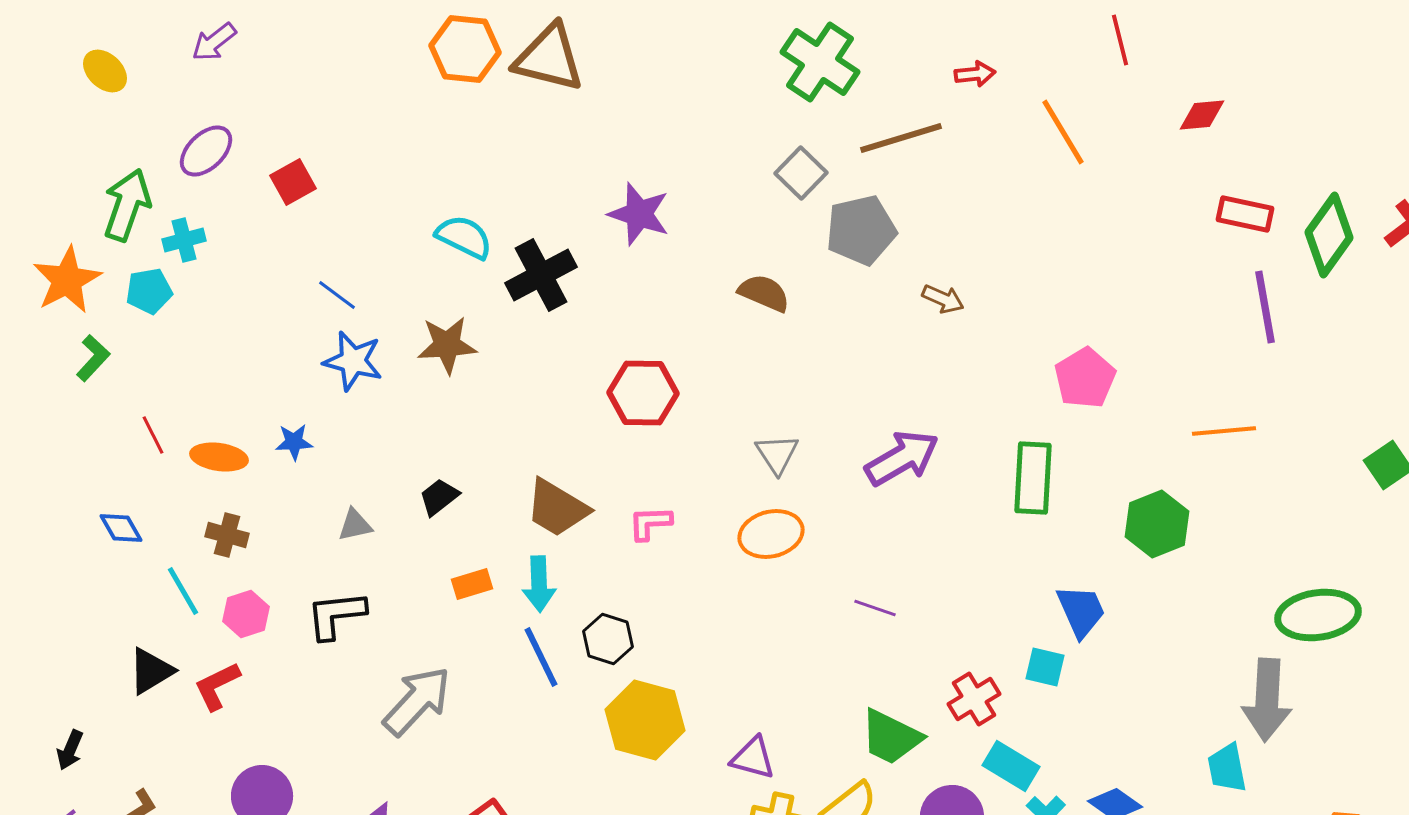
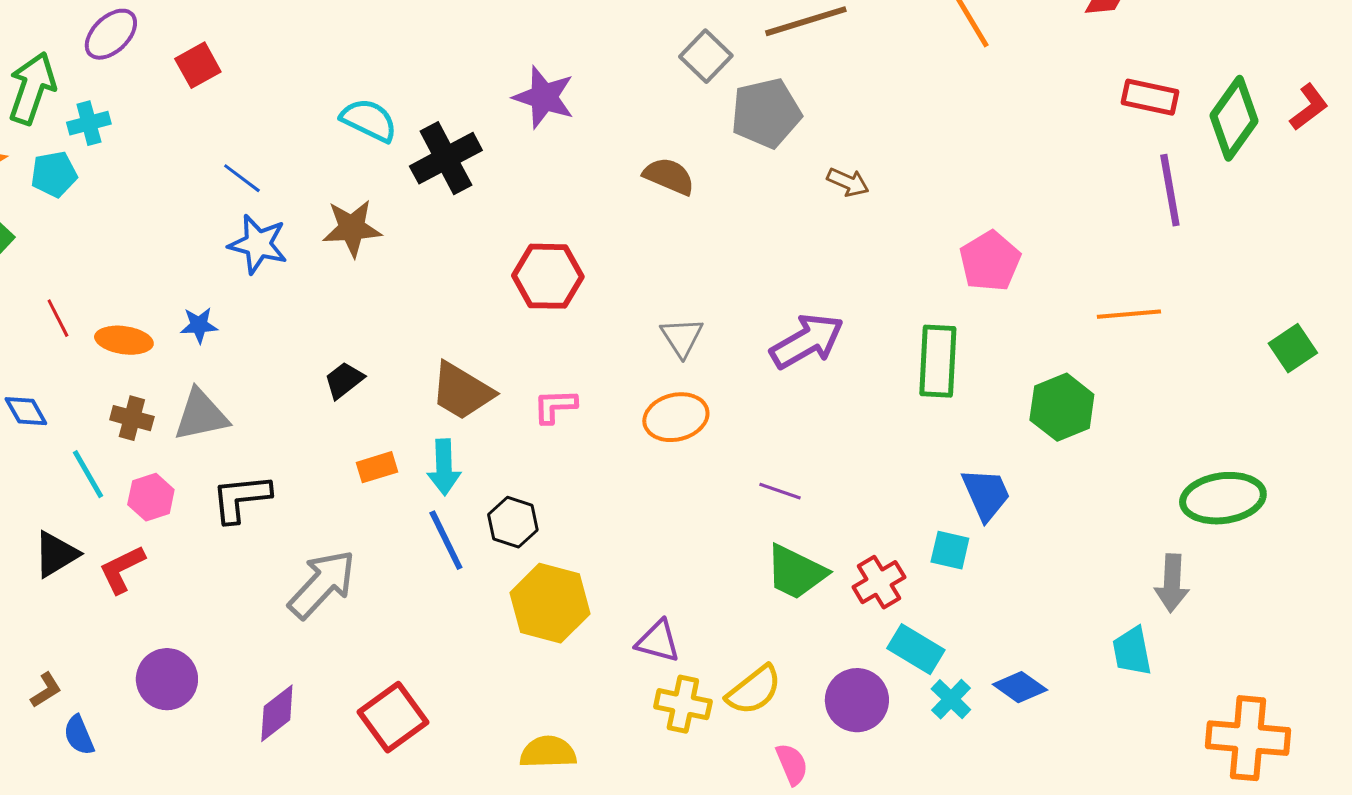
gray triangle: (355, 525) -> (201, 415), moved, size x1.6
gray arrow: (1267, 700) -> (1172, 583), size x0.7
green trapezoid: (891, 737) -> (796, 572), moved

